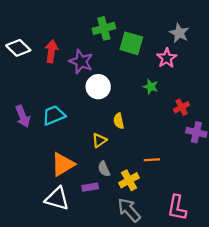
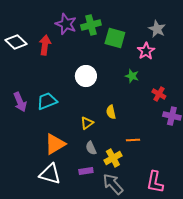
purple star: (81, 62) -> (66, 24), moved
red cross: (182, 107) -> (159, 94), turned -32
yellow semicircle: (119, 121) -> (111, 112), moved
purple rectangle: (90, 187) -> (86, 171), moved

